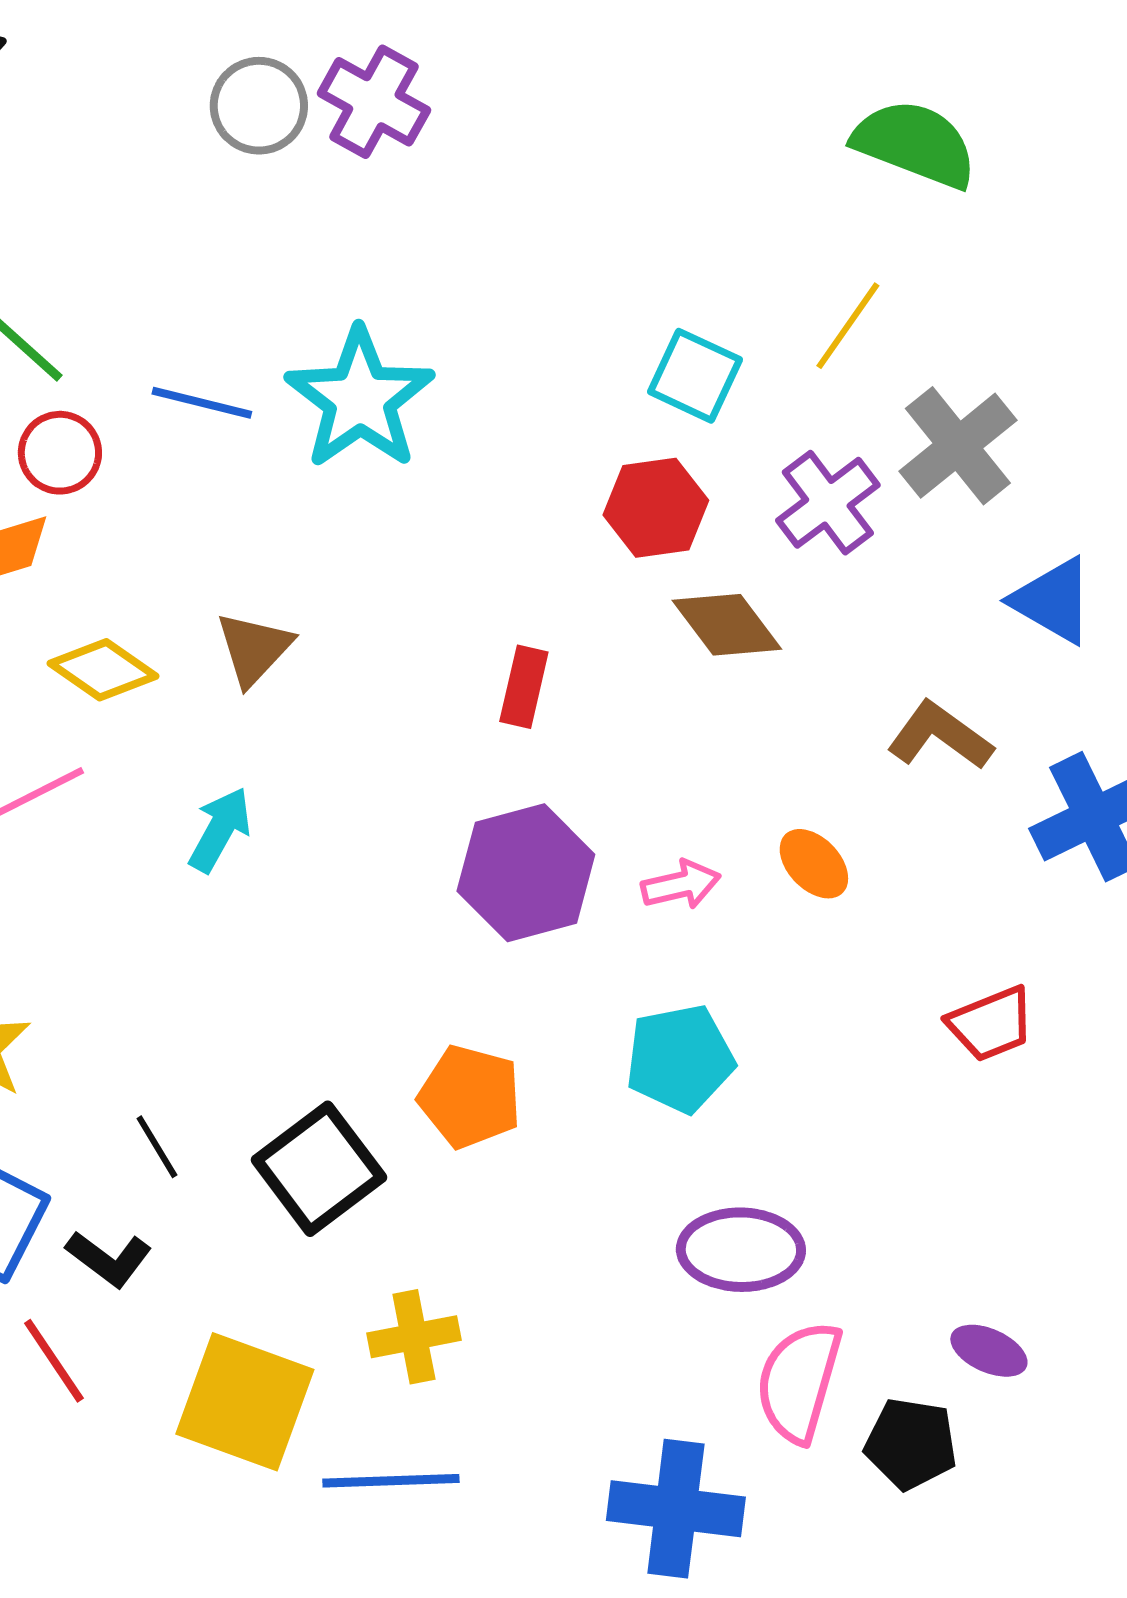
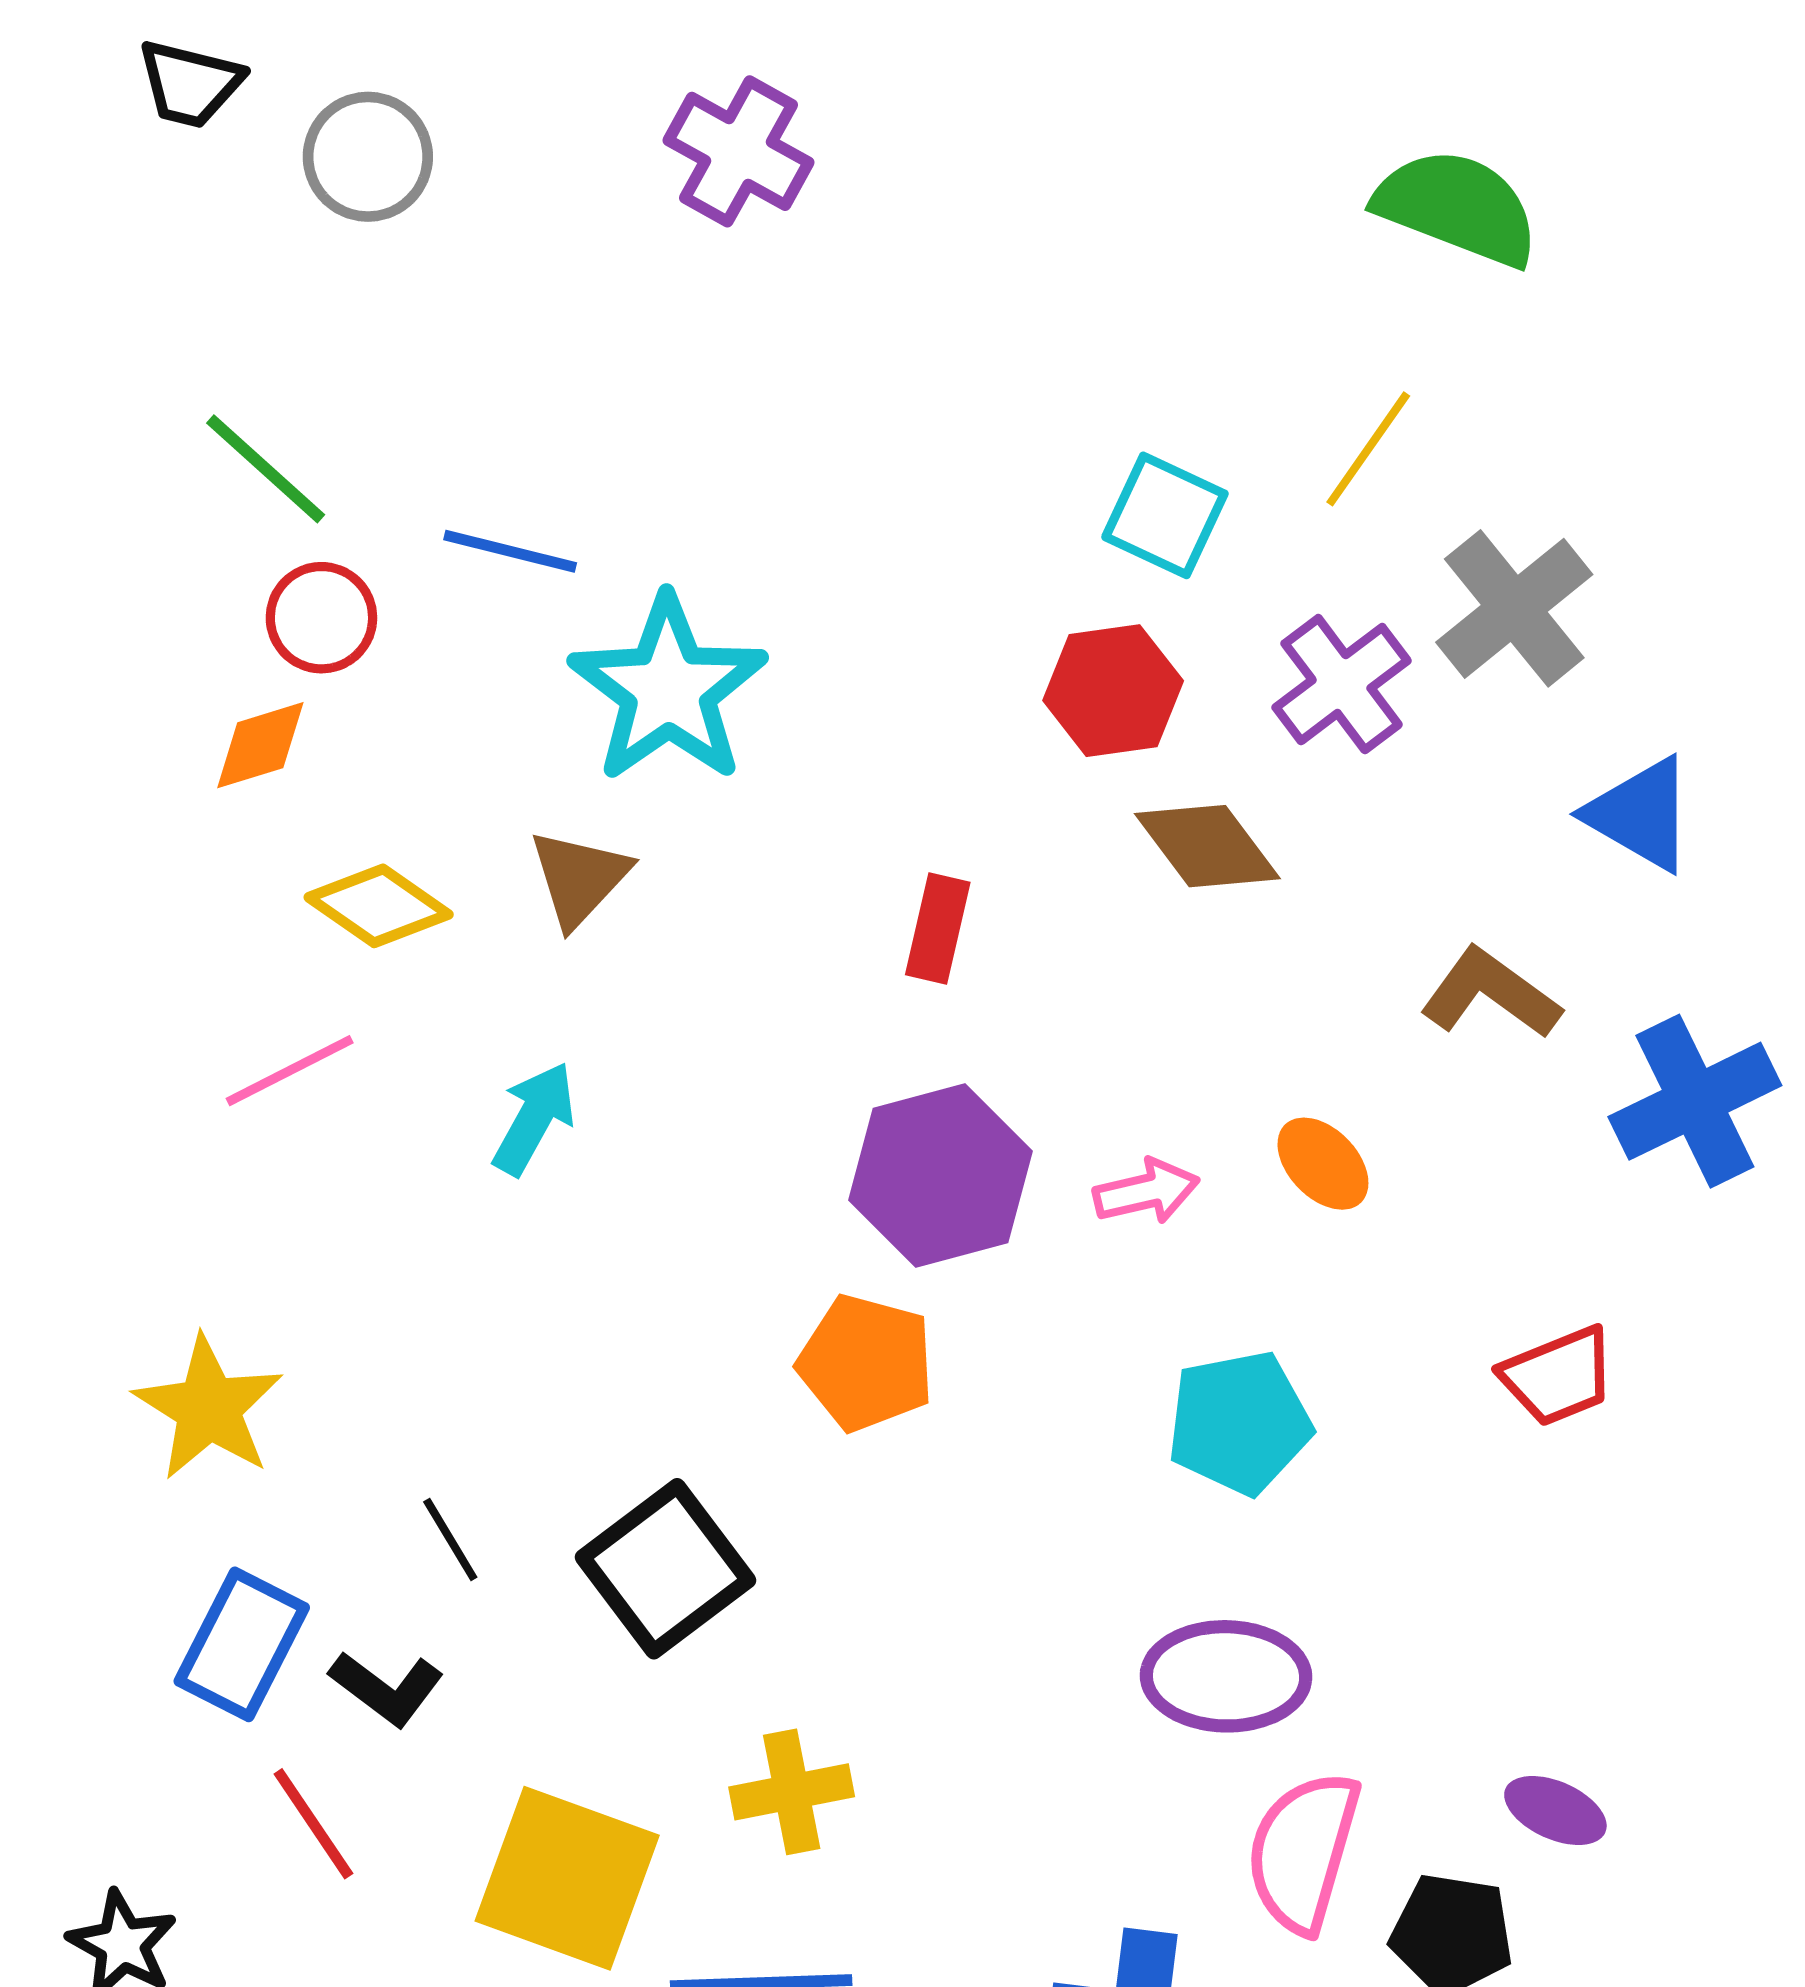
gray circle: (259, 106) -> (368, 157), moved
cyan star: (360, 399) -> (668, 689), moved
cyan pentagon: (680, 1059) -> (1239, 1423), moved
orange pentagon: (470, 1097) -> (866, 1363), moved

